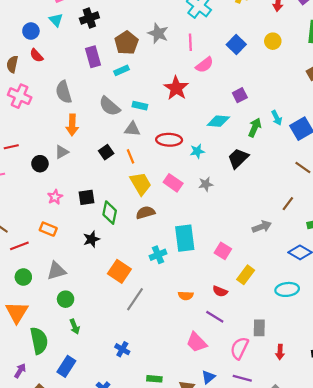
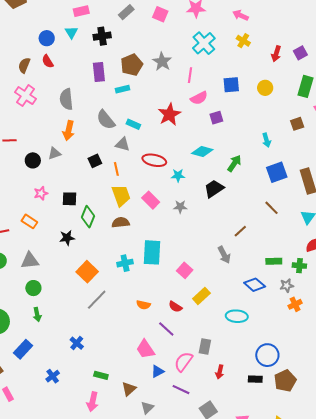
blue square: (236, 45) -> (231, 85), turned 30
purple square: (240, 95) -> (216, 118), moved
cyan arrow: (277, 118) -> (267, 140), moved
brown line: (288, 204) -> (240, 231), moved
gray arrow: (262, 227) -> (224, 255), turned 72
blue triangle: (208, 377) -> (158, 371), moved

